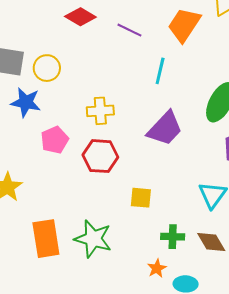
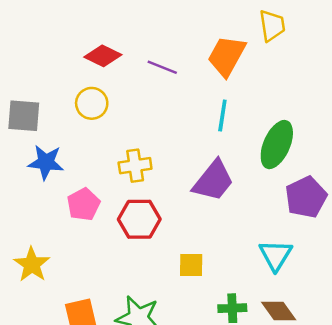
yellow circle: (47, 68) -> (92, 103), moved
cyan line: (160, 71) -> (222, 115), moved

